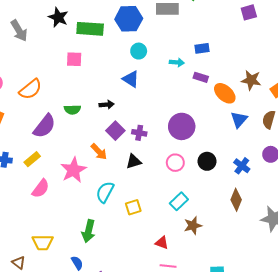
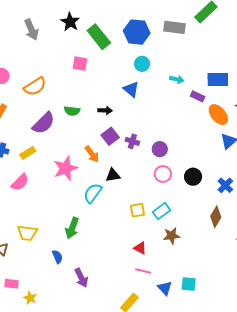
green rectangle: (90, 29) -> (99, 37), turned 40
blue rectangle: (202, 48) -> (218, 80), moved, size x1.5
purple circle: (182, 126) -> (160, 149), moved, size x0.6
black triangle: (134, 161) -> (113, 175), moved
pink semicircle: (41, 189) -> (20, 182), moved
yellow square: (133, 207) -> (137, 210), moved

